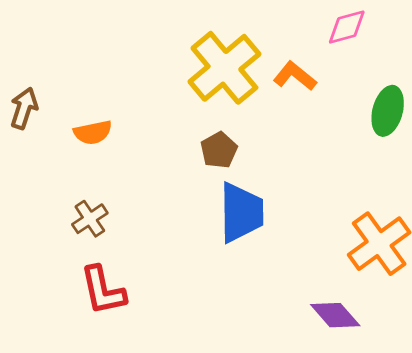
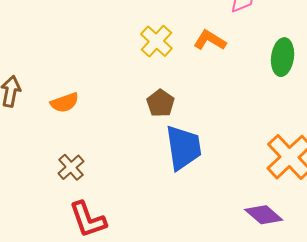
yellow cross: (224, 68) -> (156, 41), size x0.6

